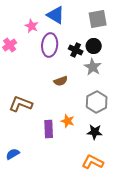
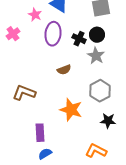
orange star: (68, 121) -> (71, 110), size x1.6
purple rectangle: (49, 129) -> (40, 133), moved
black star: (95, 132) -> (108, 121), moved
blue semicircle: (13, 154) -> (45, 154), moved

